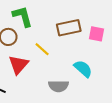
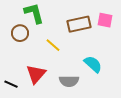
pink square: (96, 34) -> (105, 20), moved
red triangle: (18, 65) -> (36, 74), moved

